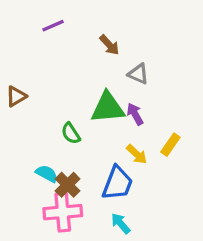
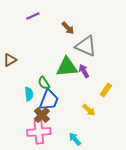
gray triangle: (138, 74) -> (86, 46), size x1.6
yellow arrow: (137, 154) -> (89, 110), moved
cyan semicircle: (47, 174) -> (29, 94), moved, turned 56
blue trapezoid: (117, 183) -> (49, 100), moved

